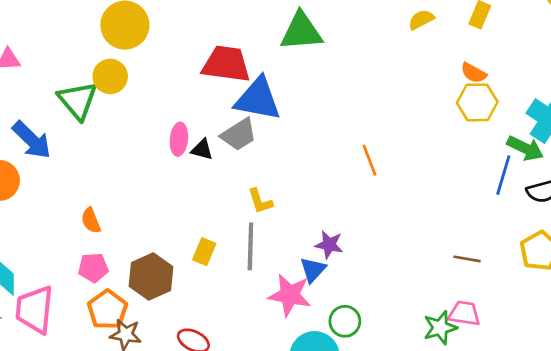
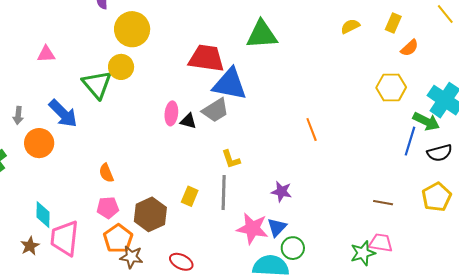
orange semicircle: (474, 73) -> (410, 48), moved, turned -72
blue triangle: (313, 270) -> (277, 227), moved

